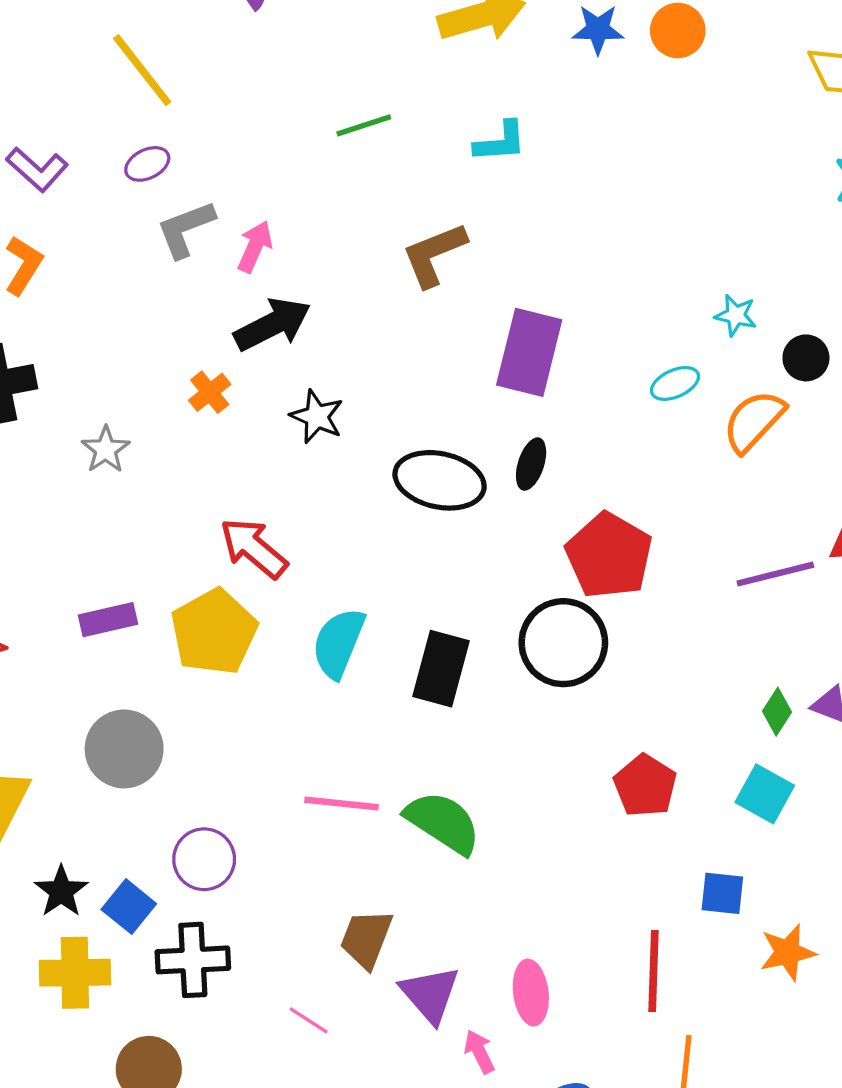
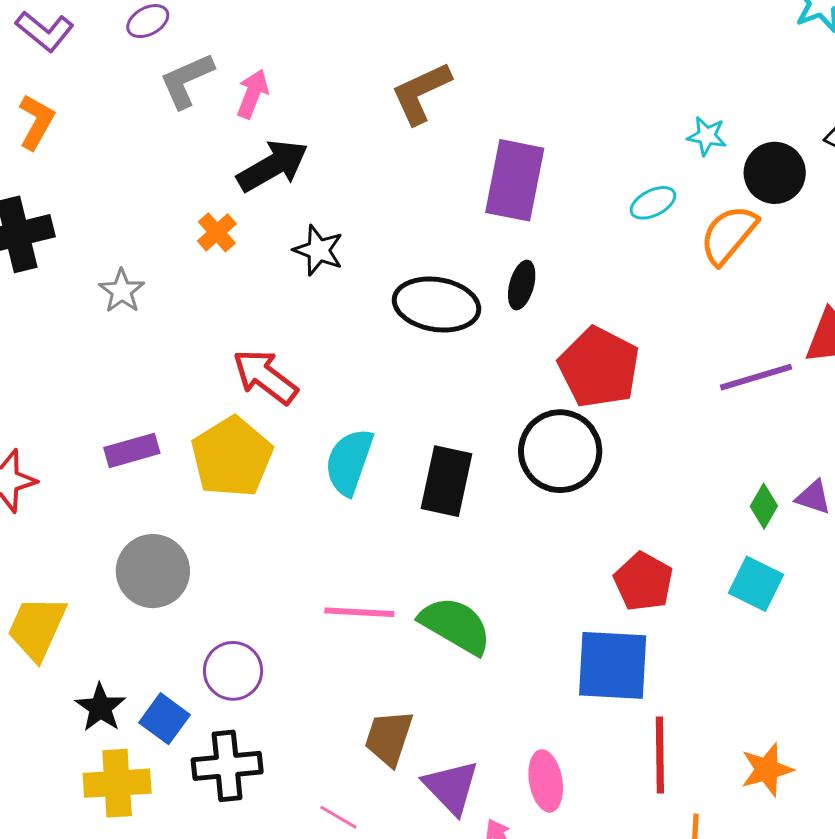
black circle: (806, 358) -> (775, 173), size x1.4
blue square: (722, 893) -> (613, 665), moved, size x1.8
orange star: (788, 952) -> (767, 770), moved

